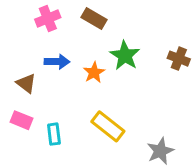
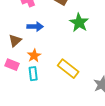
orange star: (94, 72) -> (34, 56), moved
brown triangle: (26, 83) -> (15, 41), turned 40

